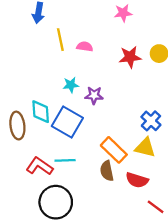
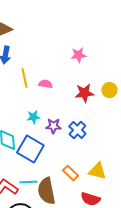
blue cross: (151, 121) -> (77, 130), moved
orange rectangle: (114, 150) -> (70, 173), size x0.7
brown semicircle: (107, 171) -> (46, 191), moved, size x1.5

